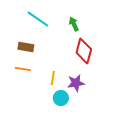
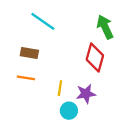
green arrow: (74, 24) -> (105, 27), moved, size x1.5

